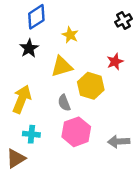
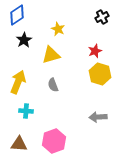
blue diamond: (36, 17) -> (17, 15), moved
yellow hexagon: (91, 86) -> (100, 74), moved
pink hexagon: (76, 132) -> (54, 141), moved
brown triangle: (16, 158) -> (19, 144), moved, turned 36

